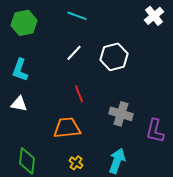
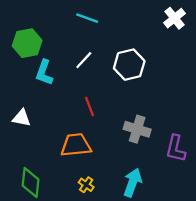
green hexagon: (24, 23) -> (27, 43), moved
cyan L-shape: (20, 70) -> (44, 73), moved

